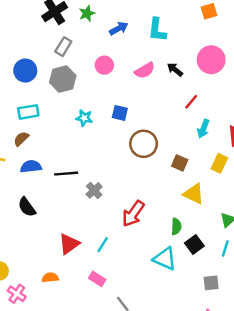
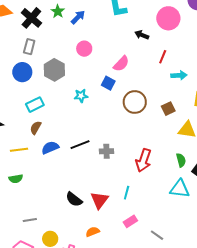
blue arrow: (119, 28) -> (78, 17), moved
gray rectangle: (63, 47) -> (29, 47), moved
pink semicircle: (145, 70) -> (121, 64), moved
blue square: (120, 113) -> (108, 83), turned 32
cyan arrow: (203, 129) -> (179, 75), turned -98
brown square: (180, 163) -> (168, 109), turned -32
gray cross: (94, 190) -> (107, 151), turned -32
black semicircle: (27, 207) -> (74, 199), moved
pink rectangle: (97, 279) -> (130, 221), turned -48

